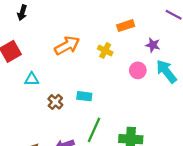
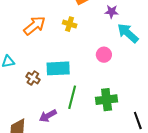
pink circle: (138, 70) -> (104, 55), moved
cyan rectangle: (84, 96) -> (58, 68), size x1.6

